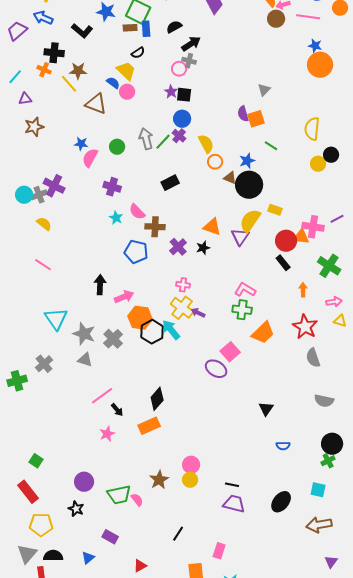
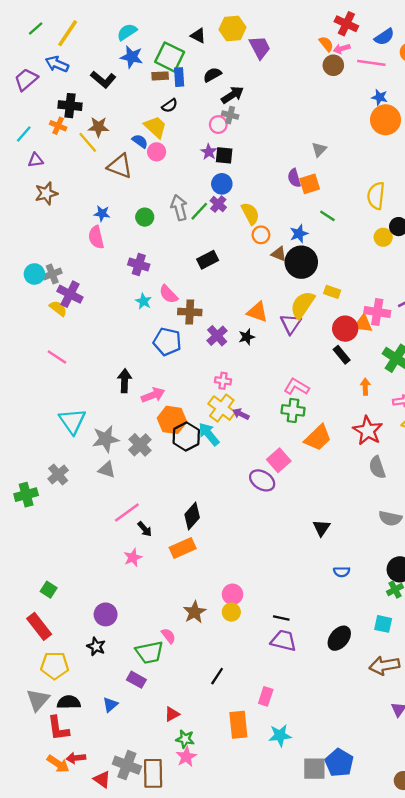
pink semicircle: (90, 158) -> (96, 237), moved, turned -42
purple cross: (54, 186) -> (70, 294), moved
gray star: (84, 334) -> (106, 439), turned -30
green trapezoid: (119, 495) -> (149, 652), moved

